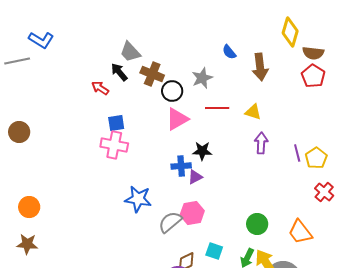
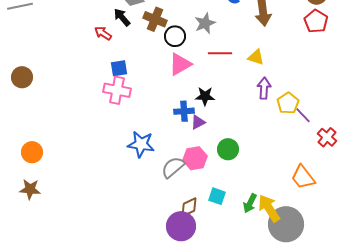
purple line: (297, 153) -> (303, 115), moved, turned -30
yellow pentagon: (316, 158) -> (288, 103), moved
green circle: (257, 224) -> (228, 149), moved

